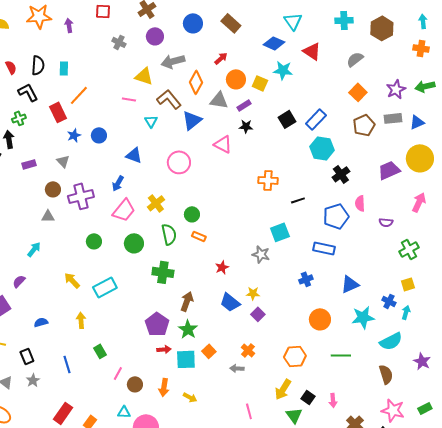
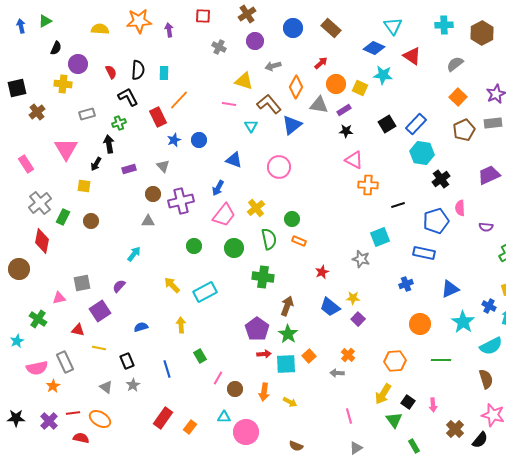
gray arrow: (173, 61) -> (273, 66), size x0.7
pink triangle: (223, 144) -> (354, 160), moved
cyan star: (363, 317) -> (463, 322), turned -30

